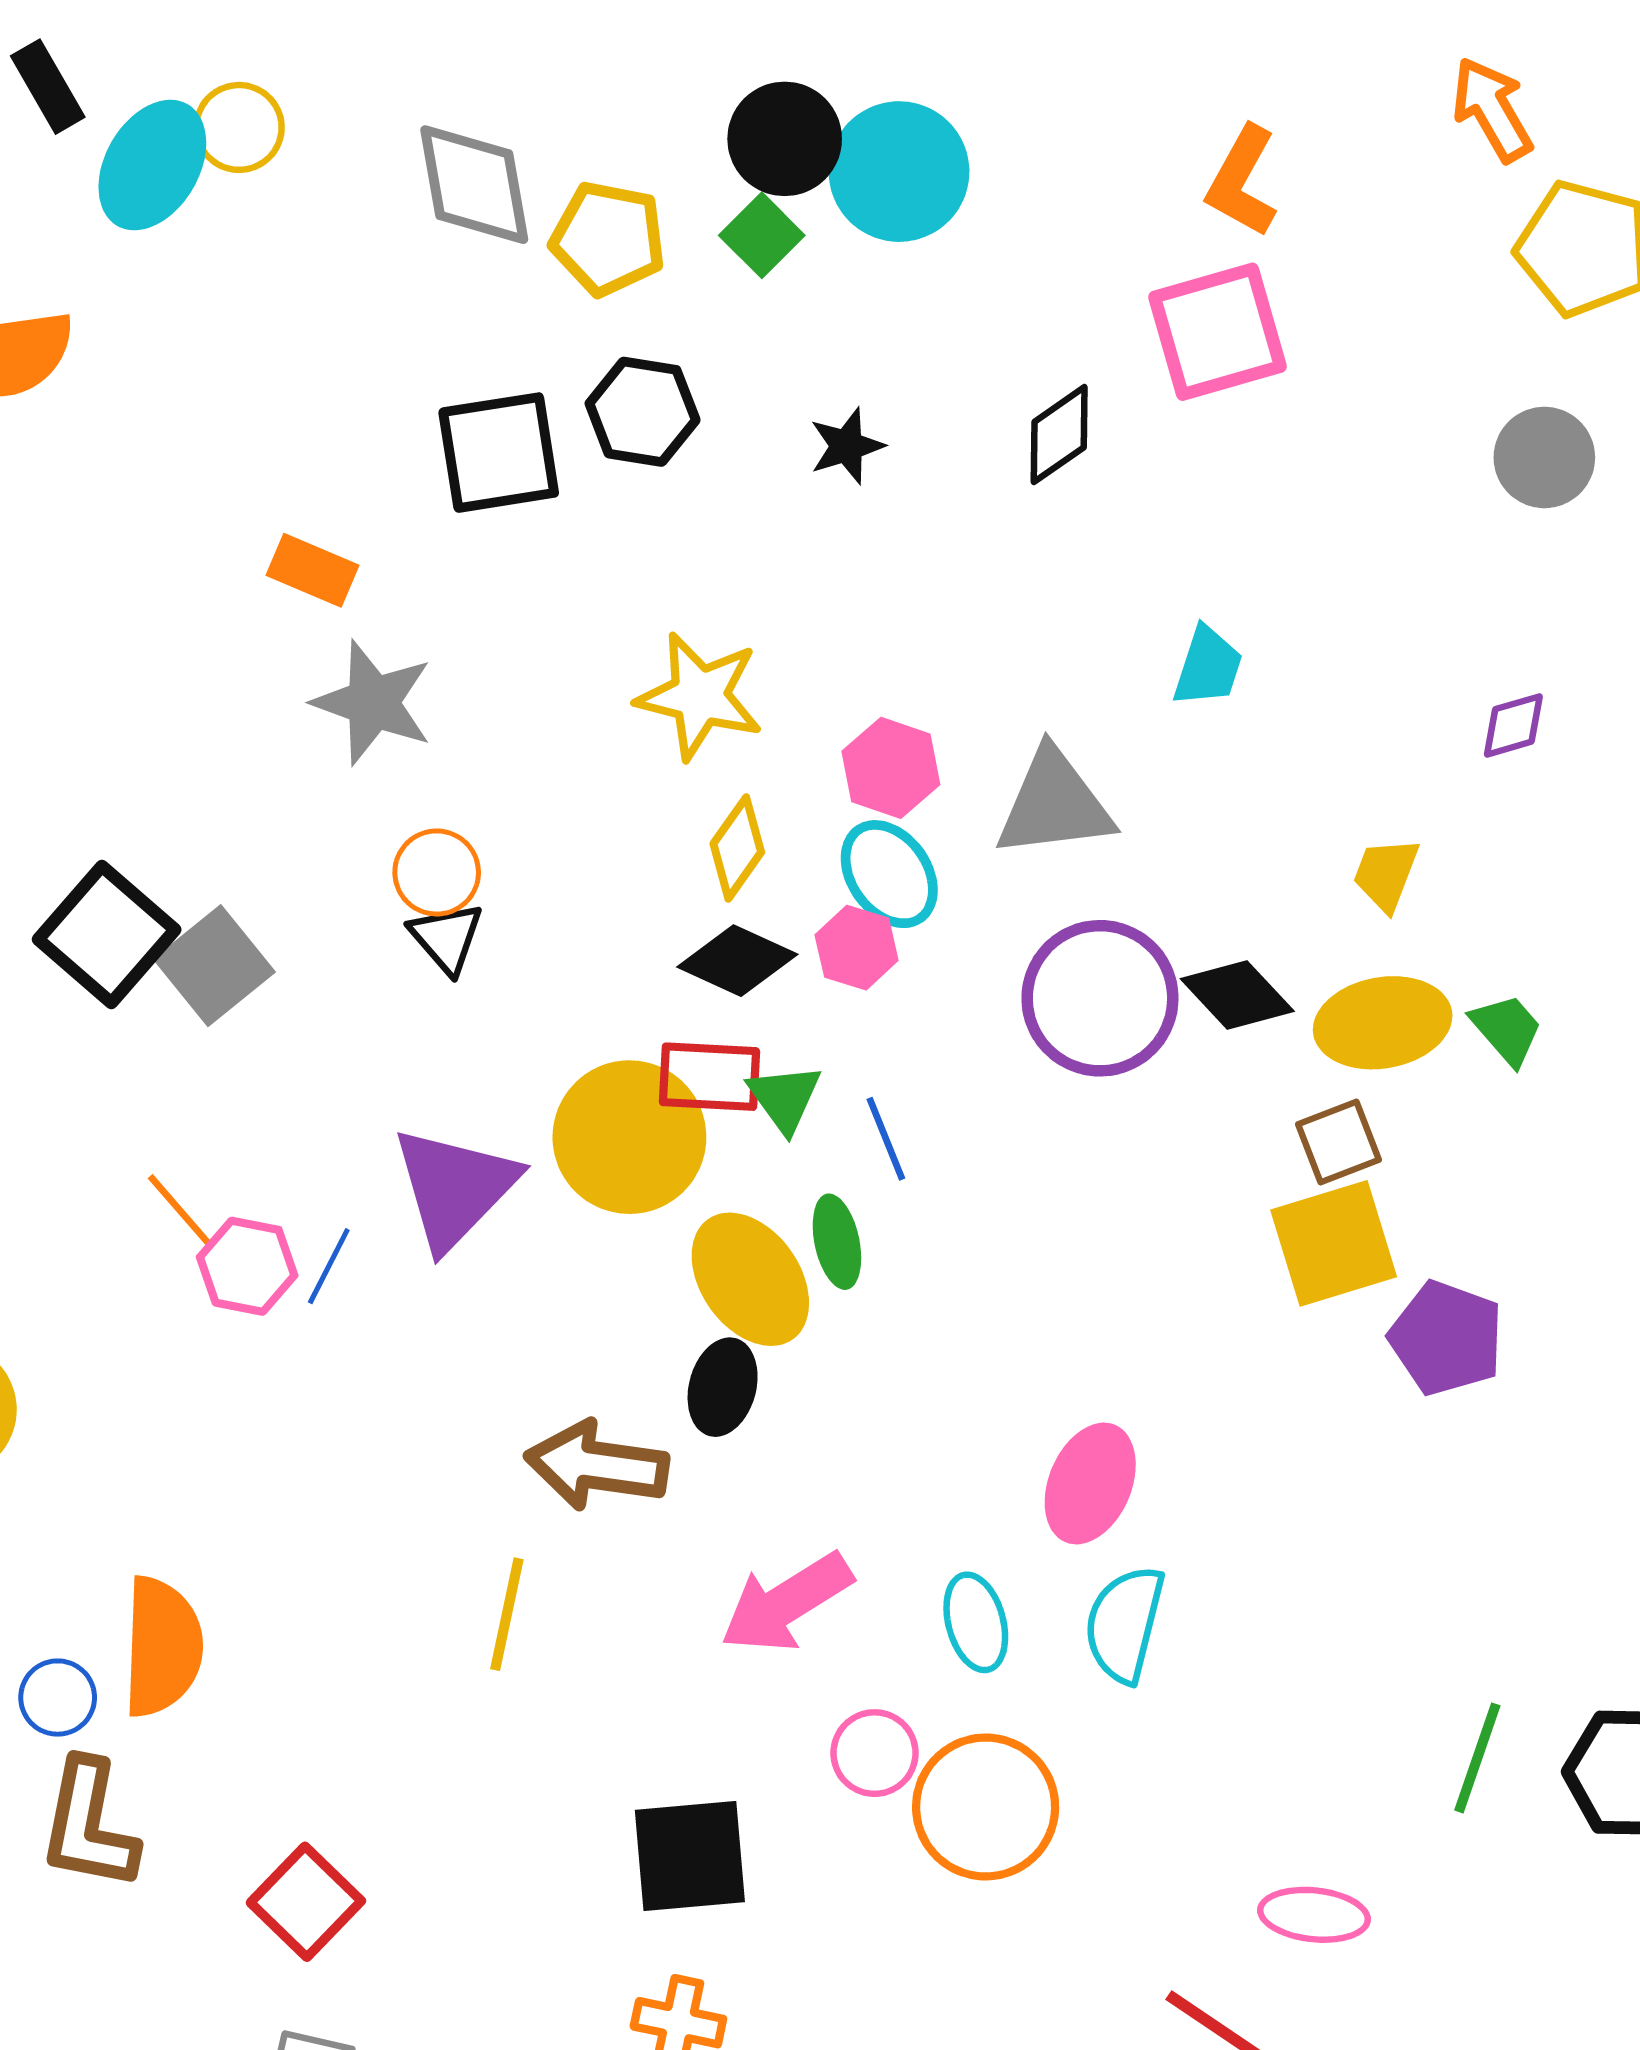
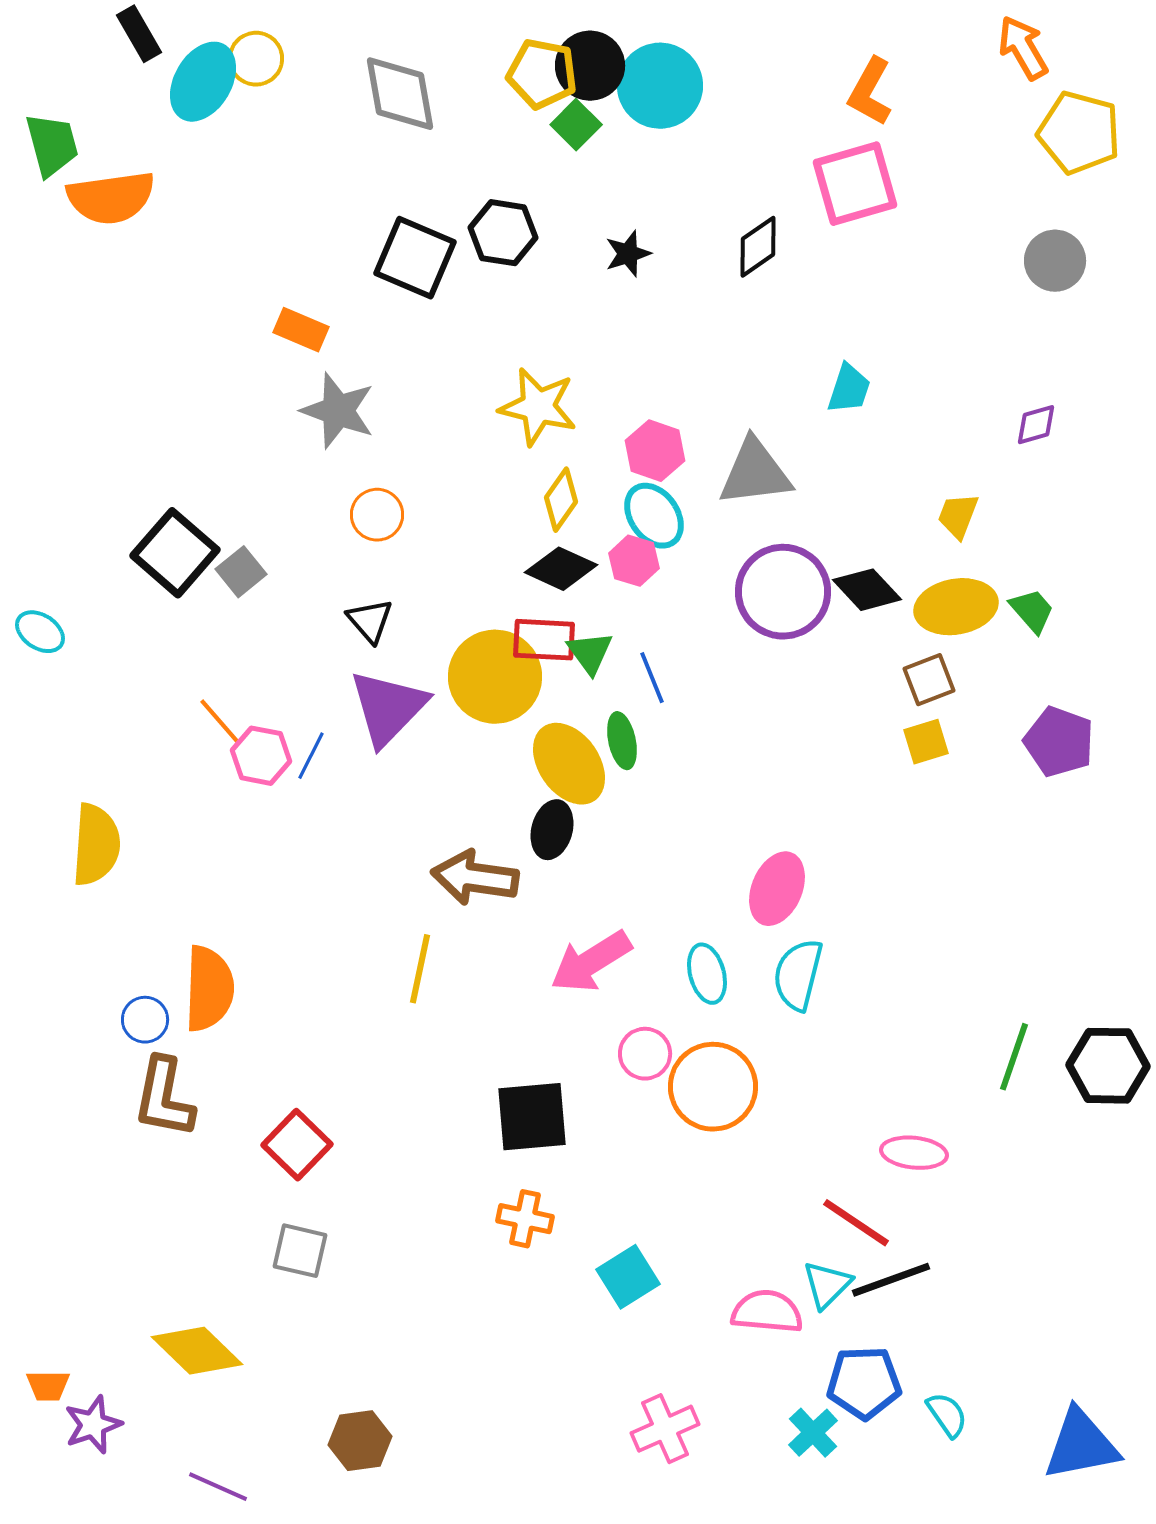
yellow pentagon: (608, 239) -> (542, 74), moved
black square: (499, 453) -> (415, 258), turned 32
black triangle: (446, 938) -> (370, 621), moved
gray square: (214, 966) -> (241, 572), size x0.7
yellow square: (1334, 1243) -> (926, 742), size x0.6
purple pentagon: (1446, 1338) -> (1059, 742), moved

